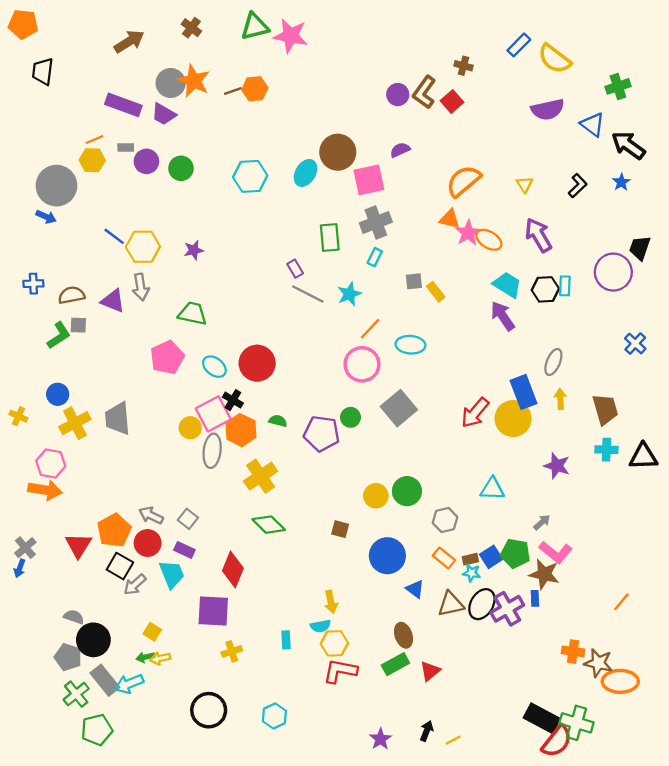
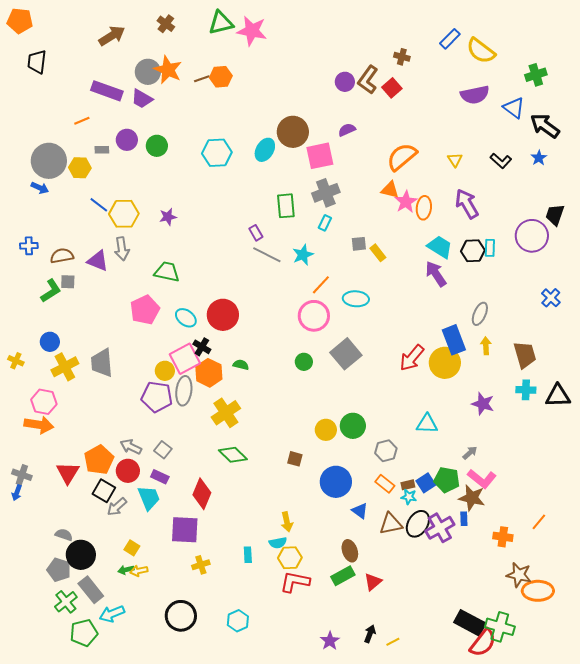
gray rectangle: (126, 148) -> (102, 150), moved
yellow hexagon: (92, 160) -> (80, 168), moved
black L-shape: (578, 186) -> (501, 161), turned 85
orange ellipse: (489, 240) -> (424, 208), turned 65
purple pentagon: (322, 433) -> (157, 397), moved
gray cross: (25, 548) -> (22, 475), turned -30
orange cross: (573, 651) -> (503, 537), moved
cyan arrow: (129, 684) -> (112, 614), moved

